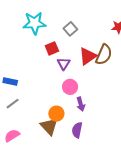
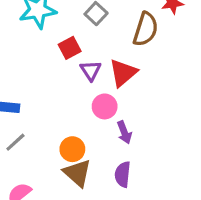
brown semicircle: (104, 55) -> (146, 29), moved
red triangle: (88, 56) -> (123, 73), moved
orange circle: (56, 114) -> (72, 149), moved

